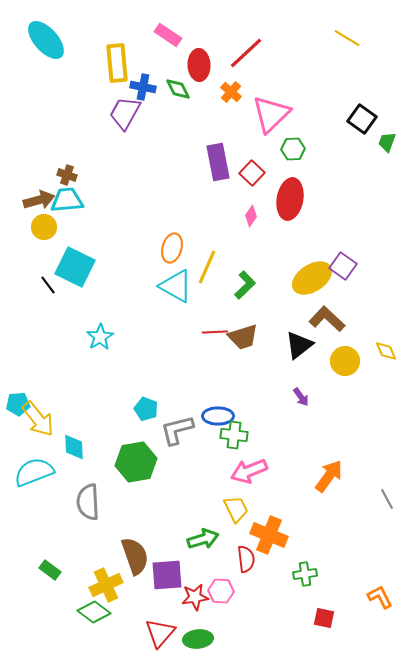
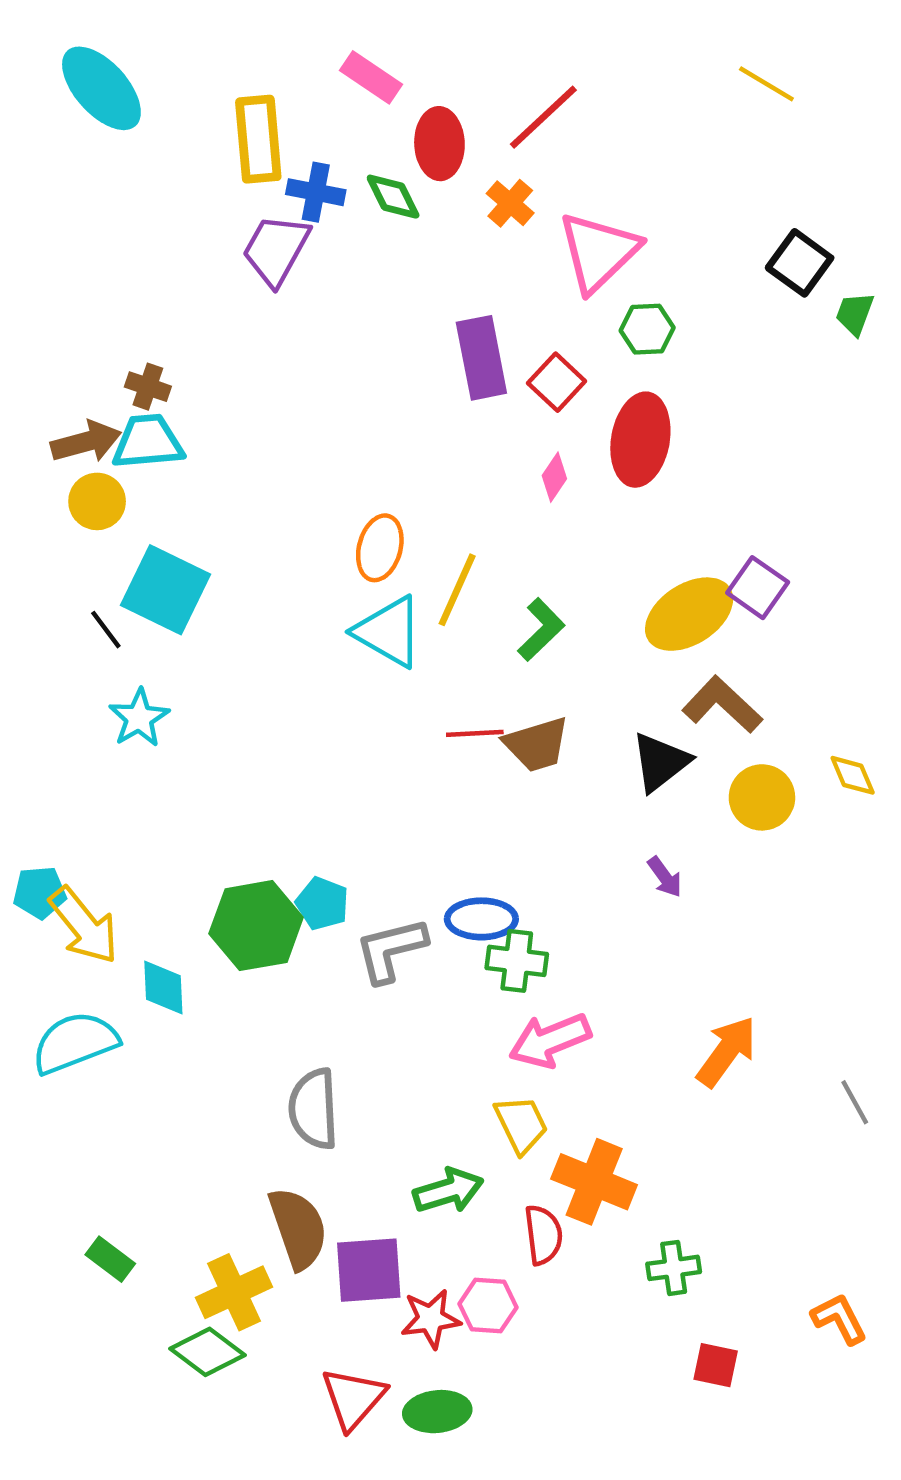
cyan star: (100, 337) -> (139, 718), moved
green hexagon: (136, 462) -> (256, 926), moved
gray semicircle: (88, 502) -> (314, 1109), moved

